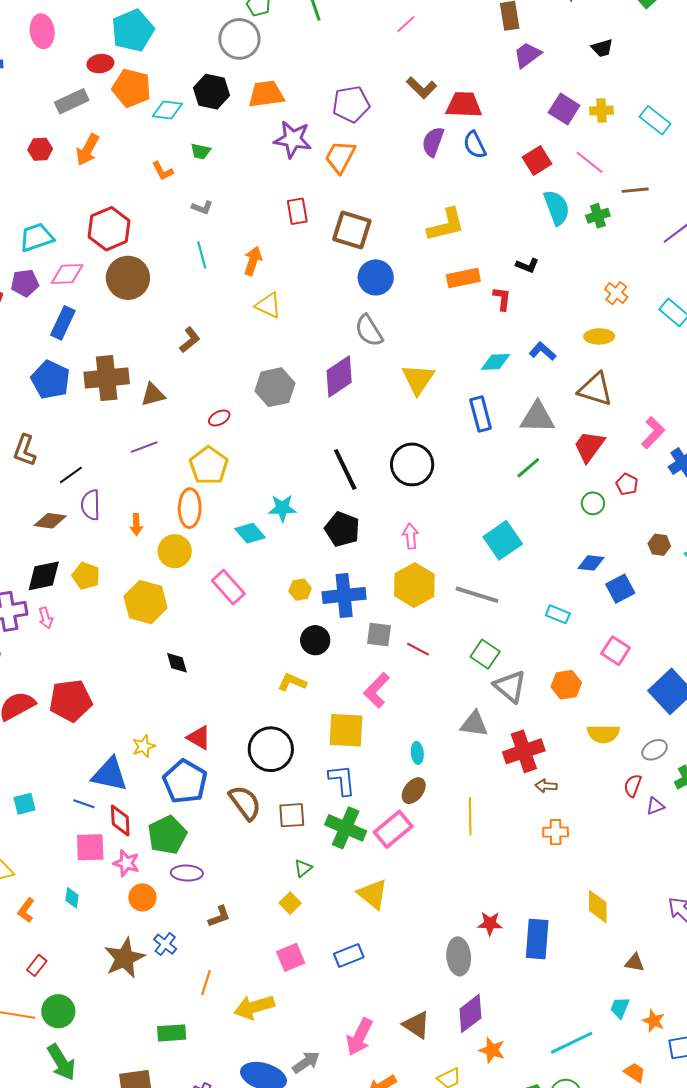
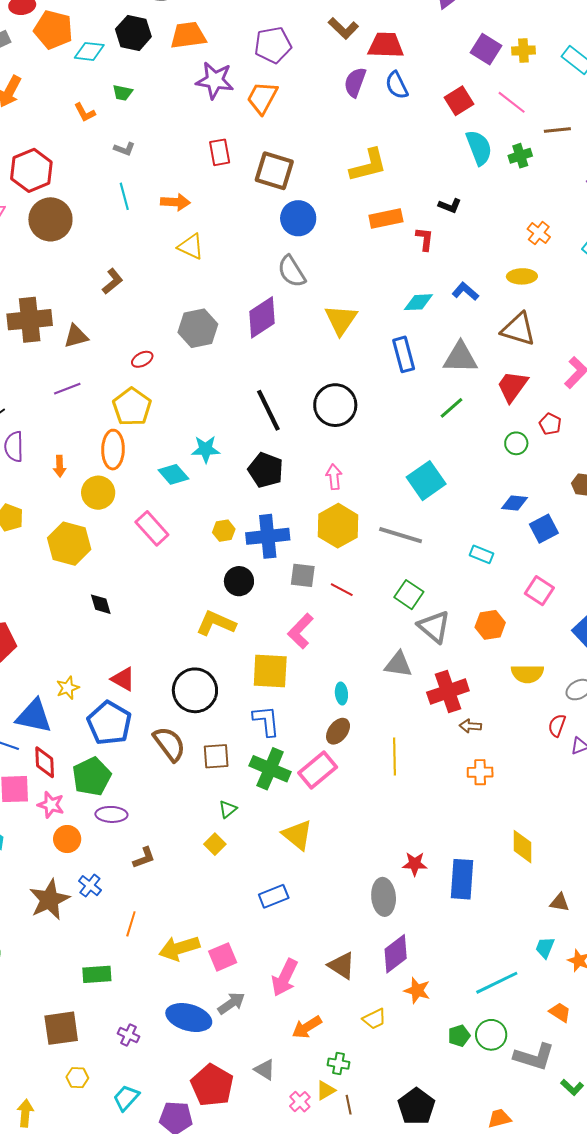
orange arrow: (253, 261) -> (175, 202), turned 76
yellow L-shape: (292, 682) -> (216, 623), size x1.4
pink square: (291, 957) -> (223, 957), moved

